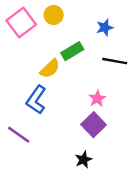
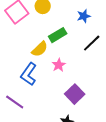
black line: (115, 61) -> (92, 43), turned -54
pink star: (97, 99) -> (59, 65), moved

